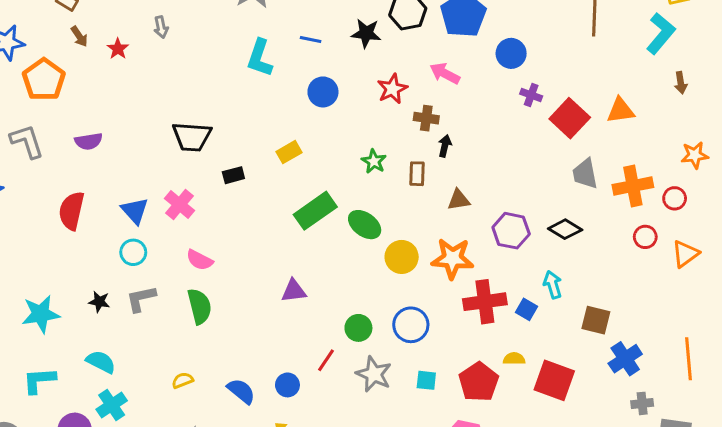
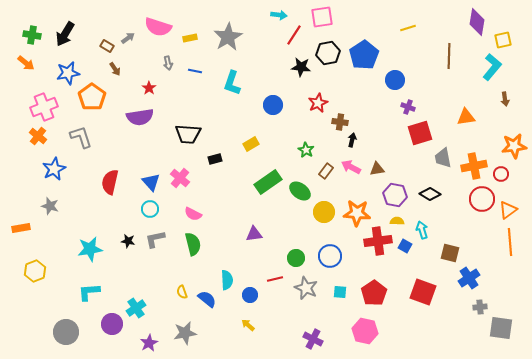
blue line: (311, 39) -> (195, 71), moved
red star: (118, 49) -> (149, 88), moved
pink arrow: (445, 73) -> (351, 167), moved
red square: (570, 118) -> (420, 133), moved, turned 30
purple semicircle: (89, 141) -> (140, 117), moved, size x1.5
orange star: (695, 155) -> (514, 146), size x1.4
brown rectangle: (417, 174) -> (326, 171), moved, turned 35
brown triangle: (459, 200) -> (377, 169), moved
red circle: (645, 237) -> (482, 199), size x1.6
yellow semicircle: (514, 359) -> (397, 221), moved
orange line: (688, 359) -> (510, 242), moved
red line: (326, 360) -> (275, 279), turned 42
cyan semicircle: (101, 362) -> (227, 280), moved, turned 60
yellow semicircle: (183, 380) -> (182, 292), turned -88
blue semicircle: (241, 391) -> (207, 299), moved

